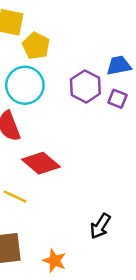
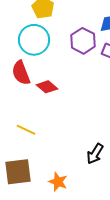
red diamond: (41, 163) -> (47, 87), moved, size x0.7

